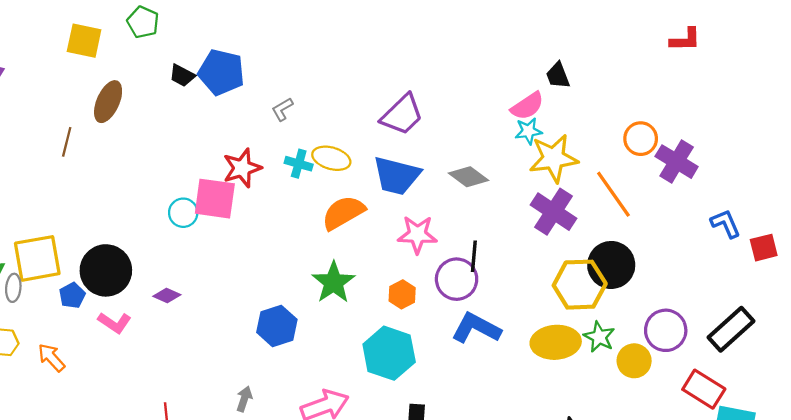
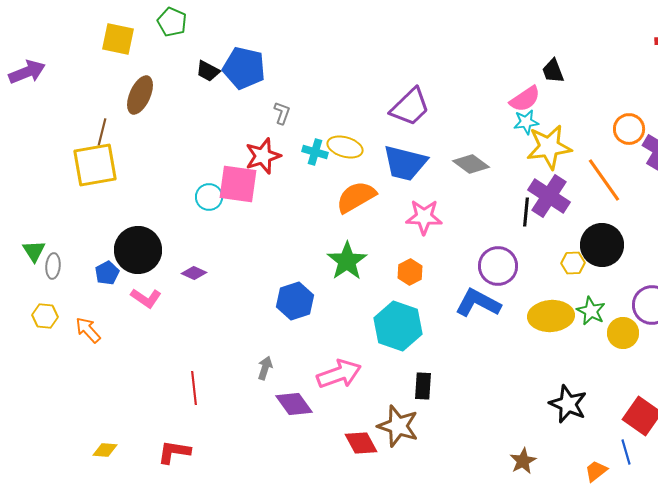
gray L-shape: (282, 109) -> (282, 113), moved, turned 140
black line: (474, 256) -> (526, 212), moved
yellow square: (37, 258) -> (95, 165), moved
purple circle: (457, 279) -> (498, 266), moved
yellow hexagon: (580, 285) -> (573, 263), size x0.5

